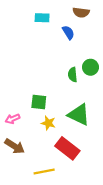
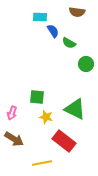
blue semicircle: (68, 32) -> (53, 31), moved
green semicircle: (73, 75) -> (69, 43), moved, turned -56
pink arrow: (13, 119) -> (12, 113), turned -48

